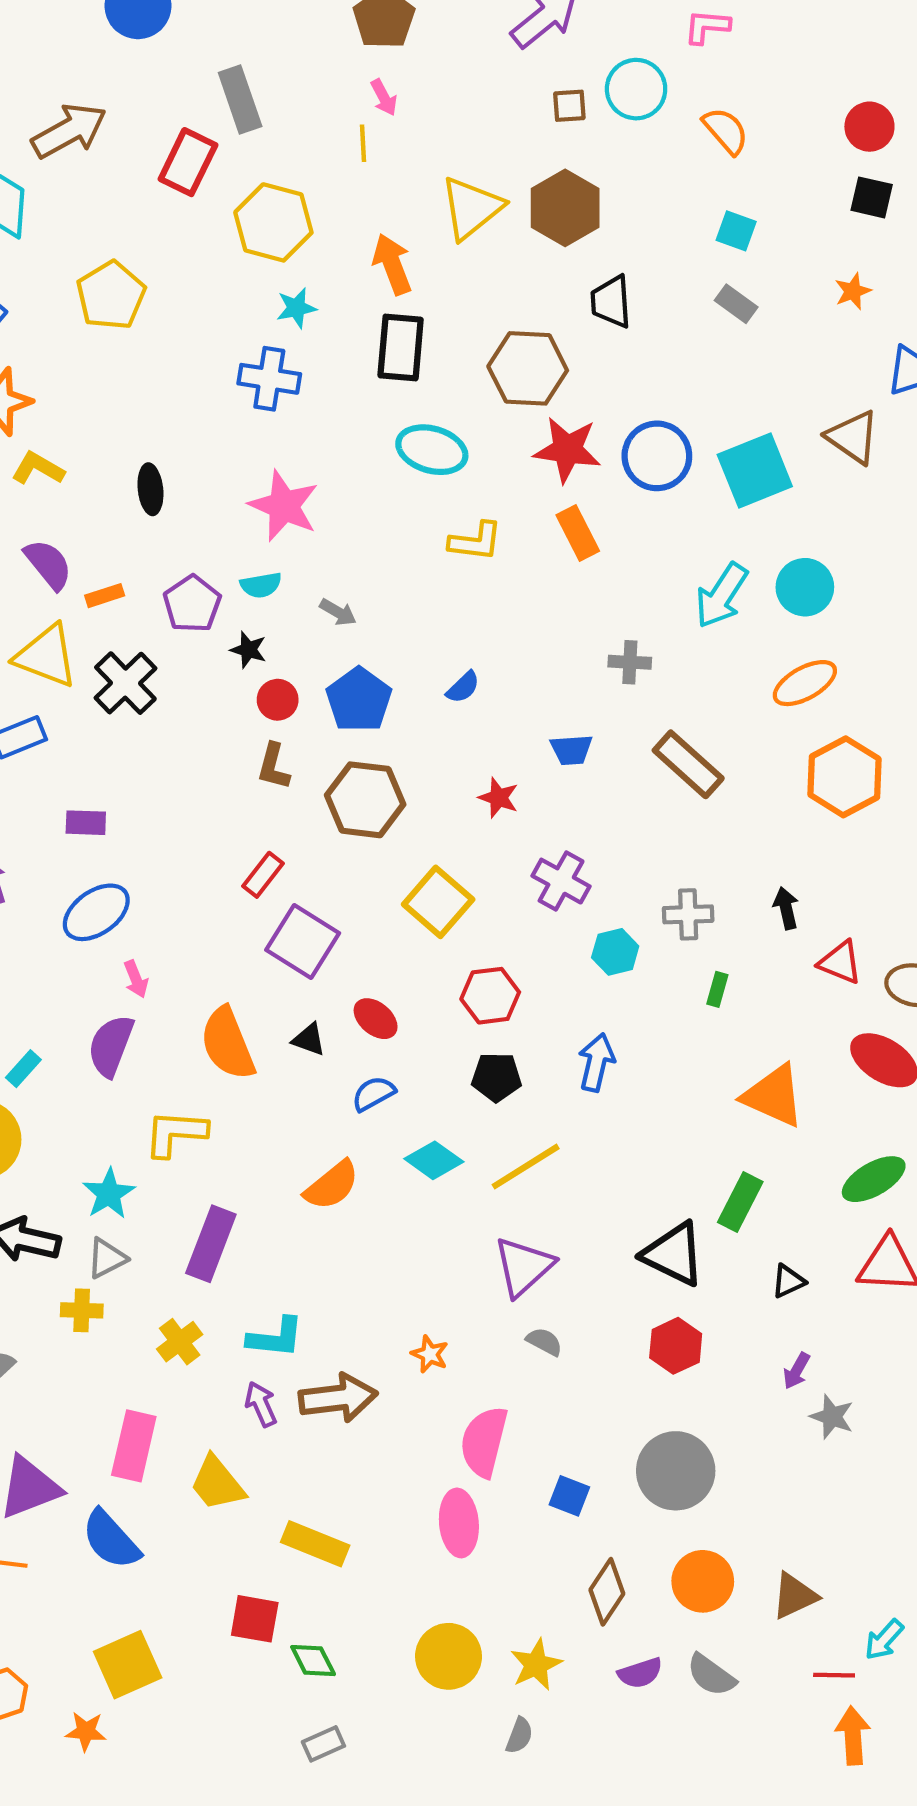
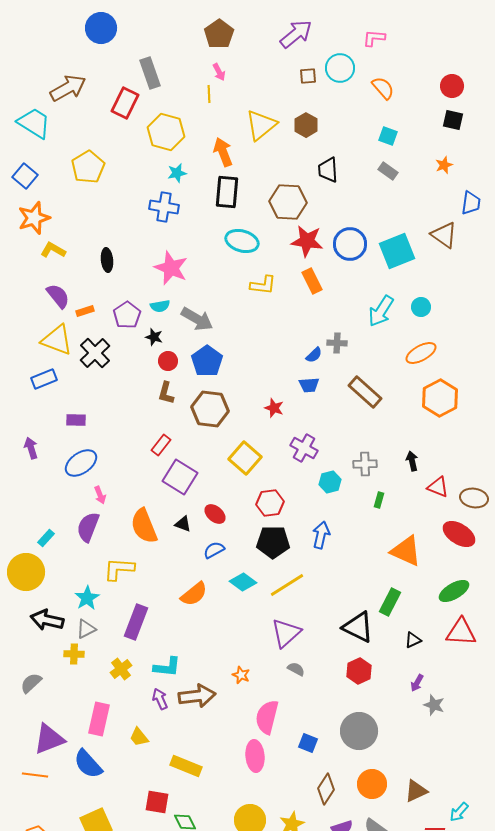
brown hexagon: (565, 208) -> (306, 125), size x0.7
cyan circle: (805, 587) -> (421, 307), size x0.7
gray arrow: (338, 612) -> (197, 319), size x1.8
blue semicircle: (463, 687) -> (314, 355), moved
black pentagon: (496, 1077) -> (273, 542), size x1.4
yellow trapezoid: (217, 1483) -> (139, 737), size x0.7

